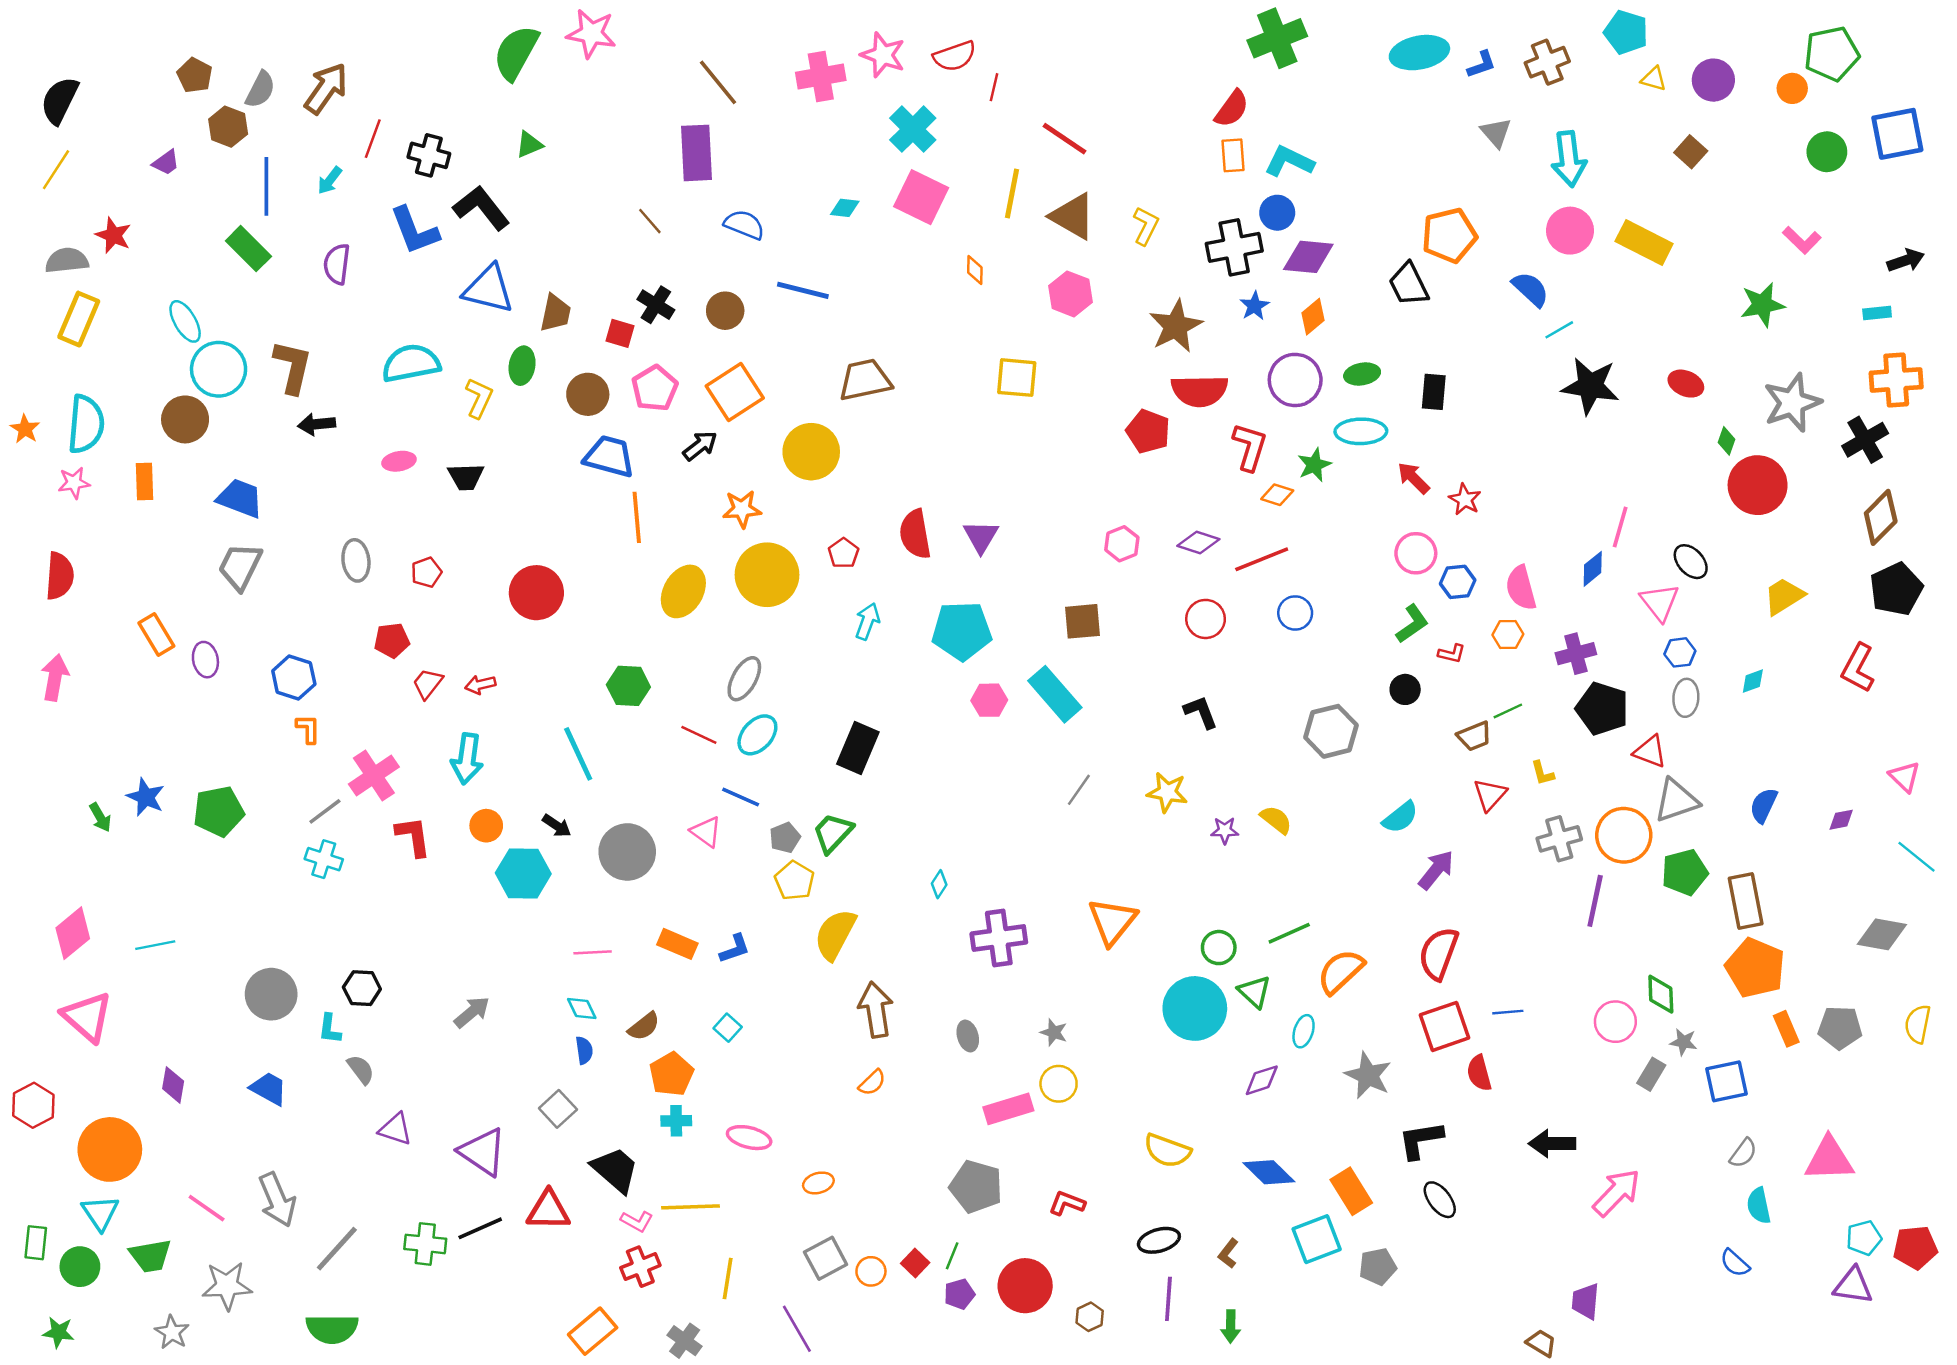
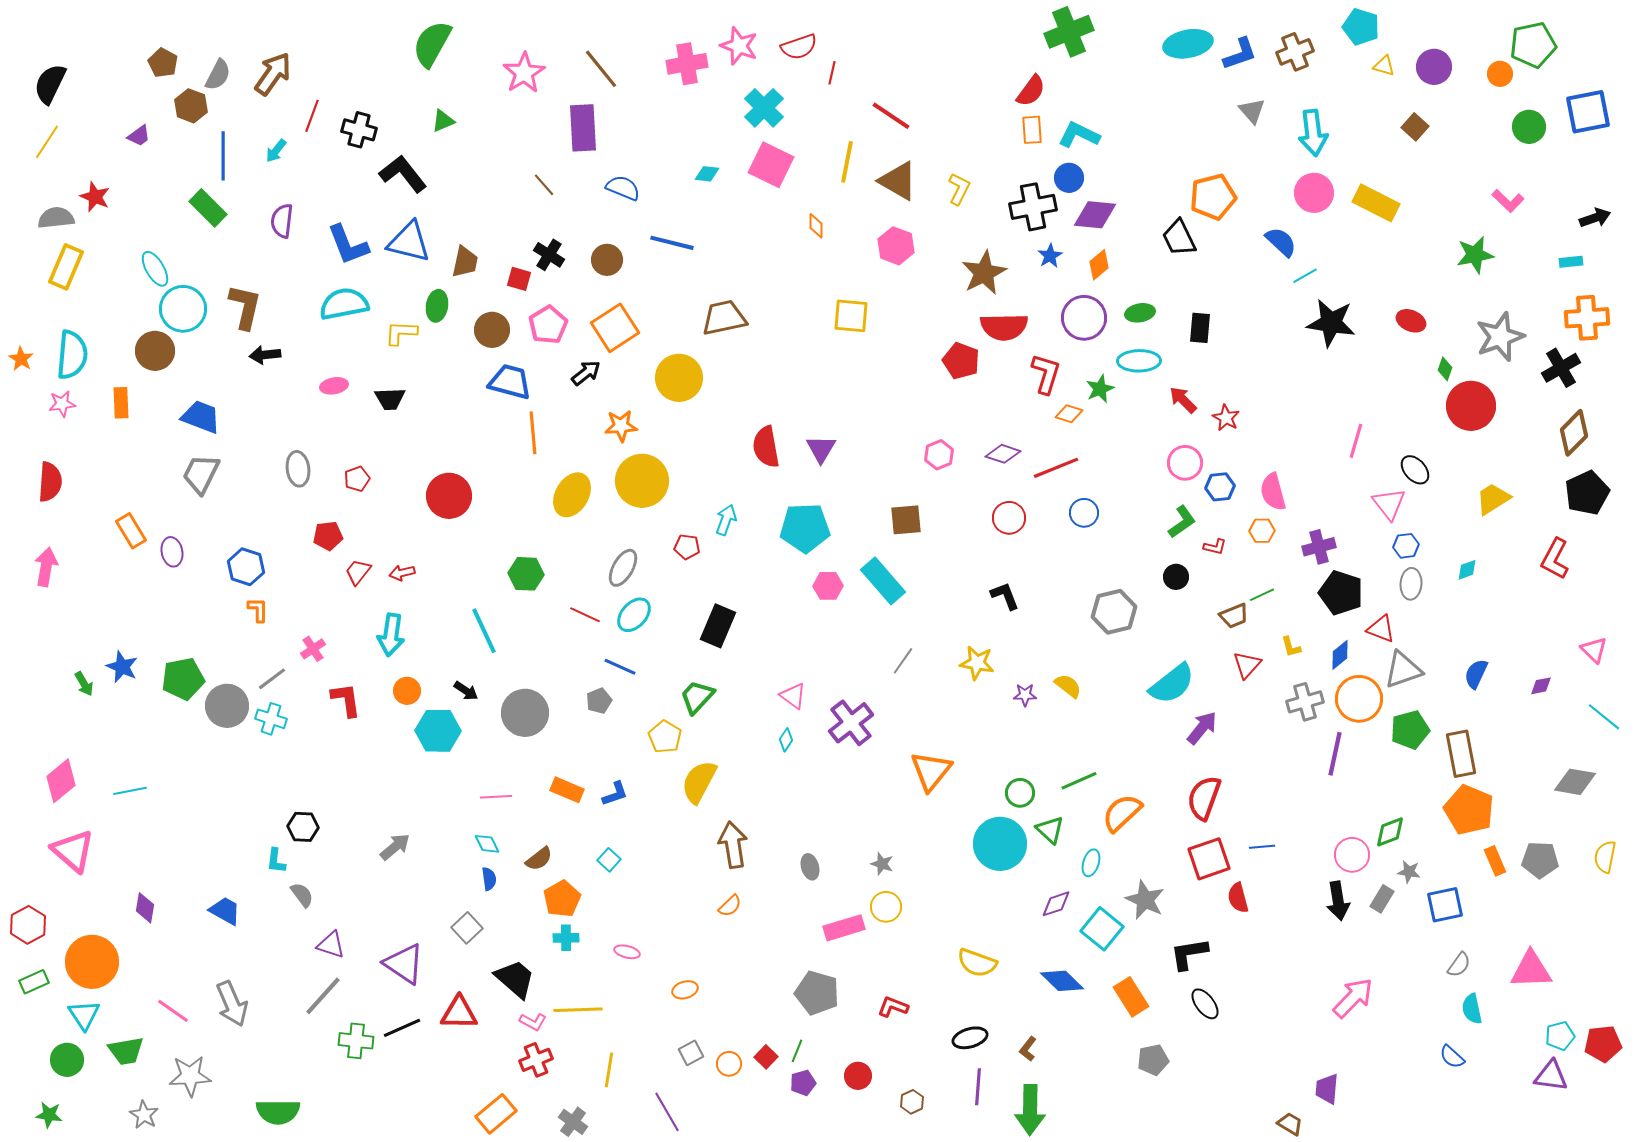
pink star: (591, 33) -> (524, 73), moved, turned 30
blue L-shape: (1482, 65) -> (1240, 54), size x1.4
blue L-shape: (415, 231) -> (348, 245), moved
yellow L-shape: (479, 398) -> (401, 333), turned -112
red pentagon: (843, 553) -> (687, 547), moved, turned -30
blue diamond: (1593, 569) -> (1340, 655), moved
pink cross: (374, 775) -> (313, 649), size x0.6
cyan semicircle: (1400, 817) -> (1172, 684), size x1.5
pink triangle: (706, 832) -> (793, 696), moved
gray pentagon: (785, 838) -> (599, 701), moved
purple cross: (999, 938) -> (851, 723), moved, turned -30
gray circle: (271, 994) -> (227, 706), moved
green diamond: (1661, 994) -> (1390, 832), turned 72
pink ellipse: (749, 1138) -> (627, 952), size x0.7
black arrow: (1552, 1144) -> (1338, 901), moved, turned -99
cyan square: (1317, 1239) -> (1102, 929), moved, turned -30
green rectangle: (36, 1243) -> (34, 982), moved, turned 60
gray line: (337, 1249) -> (323, 996), moved
gray square: (826, 1258) -> (691, 1053), size x0.7
red circle: (1025, 1286) -> (858, 1076), size x0.6
green arrow: (1231, 1326) -> (1030, 1110), size x1.8

